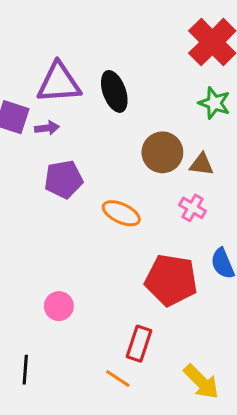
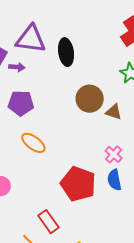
pink cross: (193, 208) -> (114, 154), moved
orange ellipse: (121, 213) -> (33, 143), moved
red rectangle: (139, 344) -> (49, 222), turned -65

